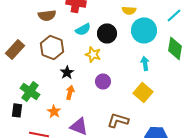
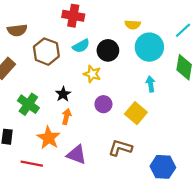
brown semicircle: (47, 15) -> (17, 30), moved
brown hexagon: (52, 47) -> (46, 52), moved
green cross: (30, 91) -> (28, 104), moved
yellow square: (143, 92) -> (136, 113), moved
orange star: (54, 111) -> (49, 138), size x1.5

